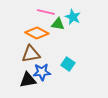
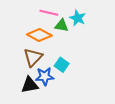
brown triangle: (31, 54) -> (33, 57), turned -36
cyan square: (68, 64) -> (62, 65), moved

